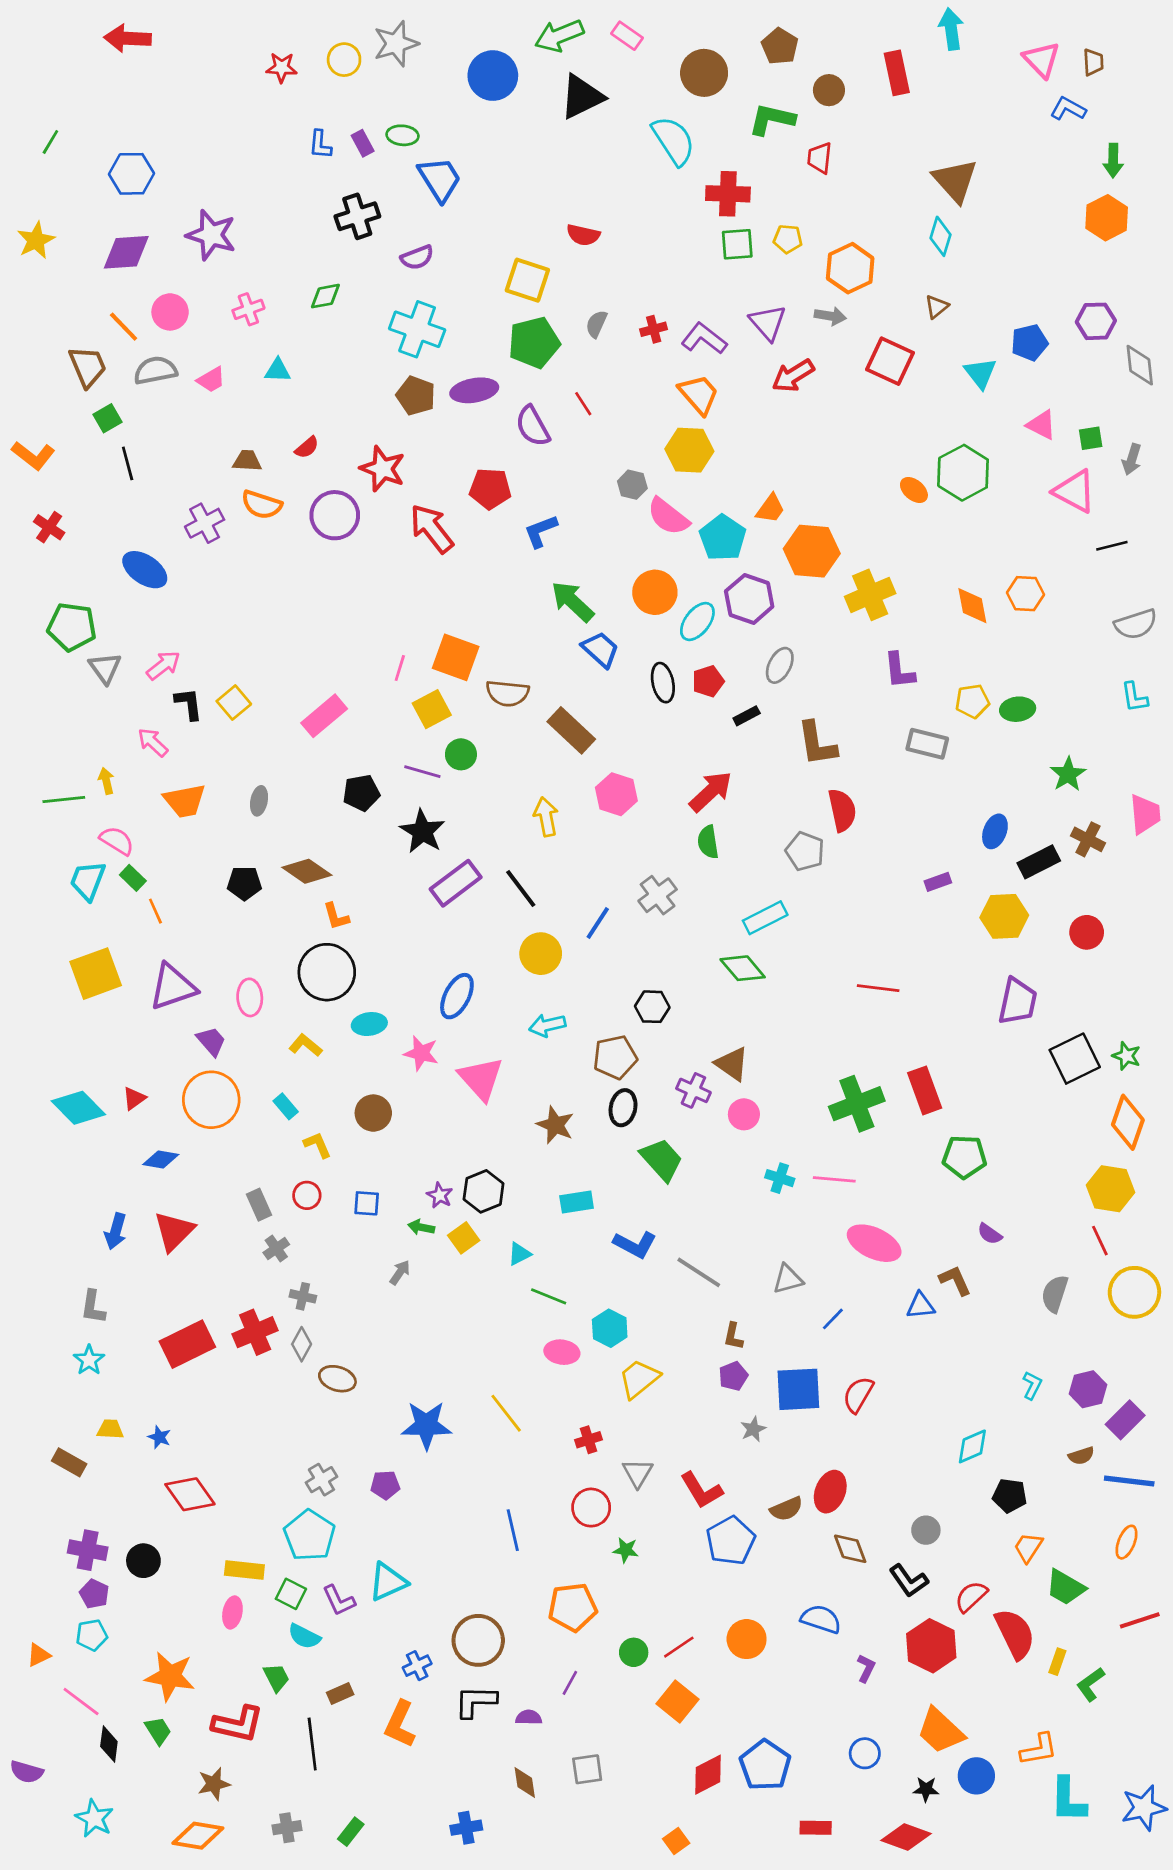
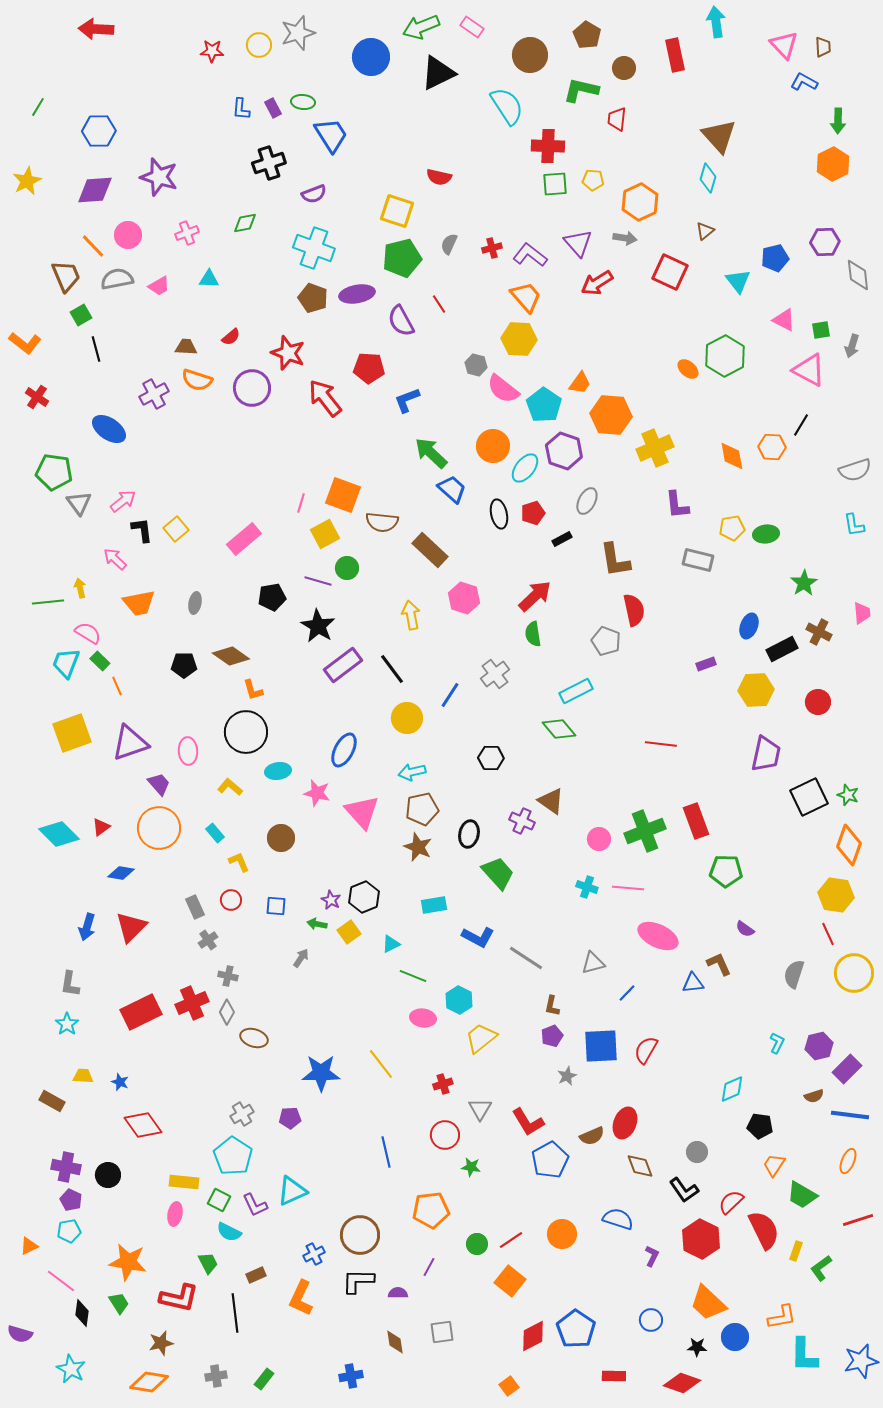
black line: (1112, 546) -> (801, 425), moved, turned -45
pink trapezoid: (1145, 814) -> (862, 613), size x0.7
brown pentagon: (615, 1057) -> (422, 809), moved
pink circle: (744, 1114) -> (599, 839), moved

